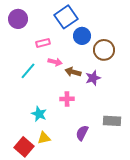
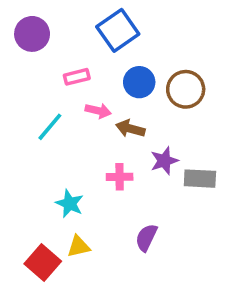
blue circle: (82, 36) -> (139, 82), moved
purple star: (93, 78) -> (164, 161), moved
gray rectangle: (112, 121) -> (200, 179), moved

